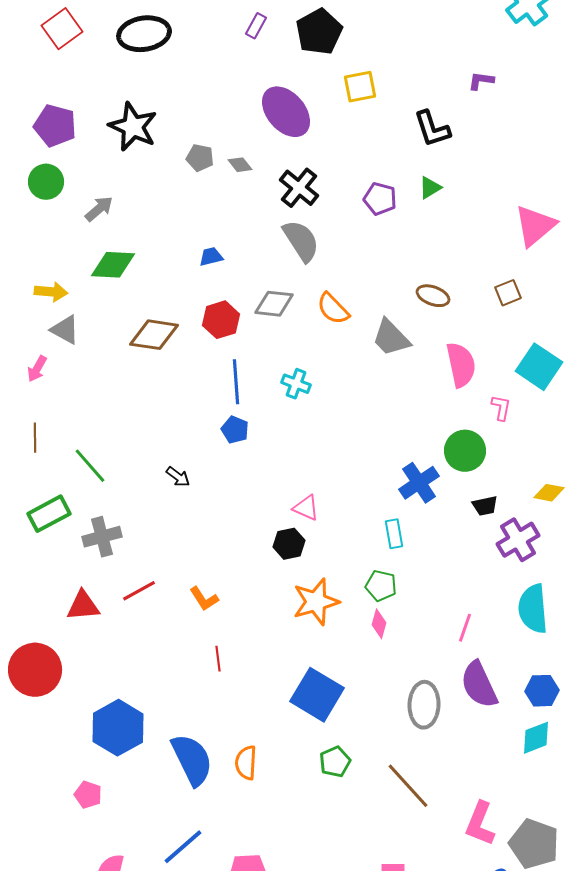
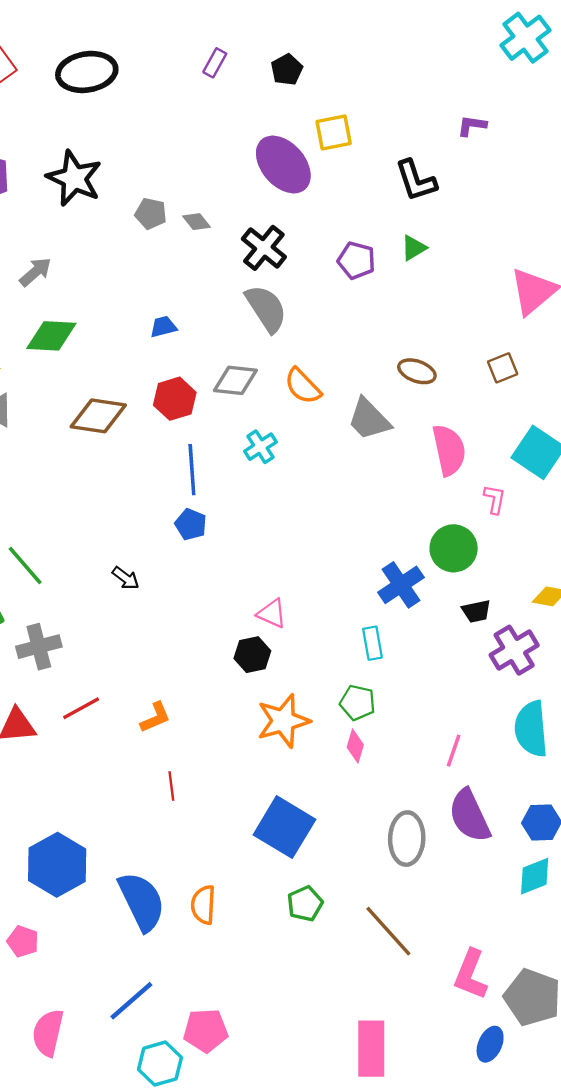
black pentagon: (319, 32) -> (287, 70), size x0.6
purple ellipse: (286, 112) -> (283, 165), moved
cyan cross: (296, 384) -> (260, 447), moved, turned 36
orange L-shape: (204, 599) -> (155, 717), turned -80

